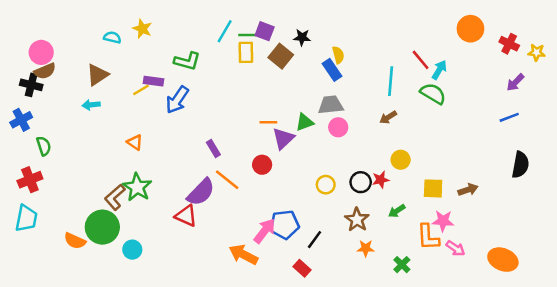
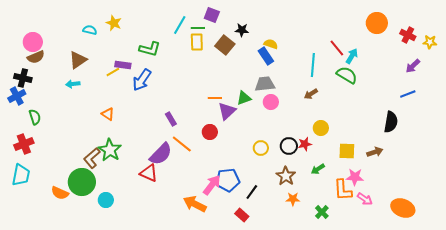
purple square: (265, 31) -> (212, 15), moved
yellow semicircle: (338, 55) -> (271, 44), turned -56
black cross: (31, 85) -> (23, 78), moved
black semicircle: (520, 165) -> (391, 122), moved

